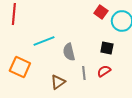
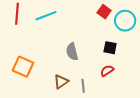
cyan line: (44, 41) -> (46, 16), moved
gray line: (84, 73) -> (83, 86), moved

